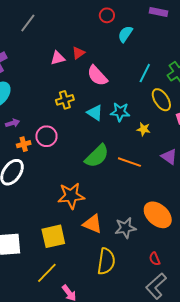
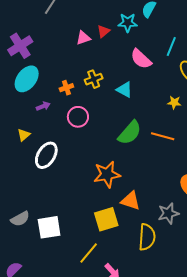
pink semicircle: (97, 76) -> (141, 59), moved
cyan star: (120, 112) -> (128, 23), moved
orange cross: (24, 144) -> (66, 88), moved
gray star: (125, 228) -> (168, 213), moved
yellow square: (53, 236) -> (106, 219), moved

